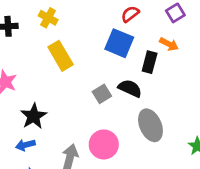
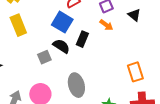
orange arrow: (169, 44) -> (106, 25), moved
black semicircle: (130, 88) -> (61, 46), moved

